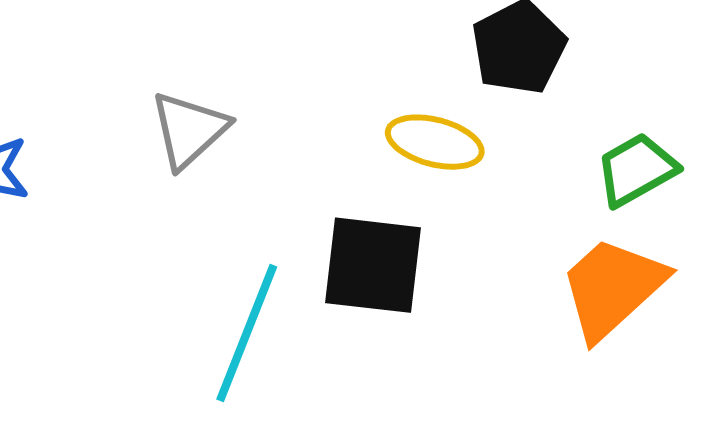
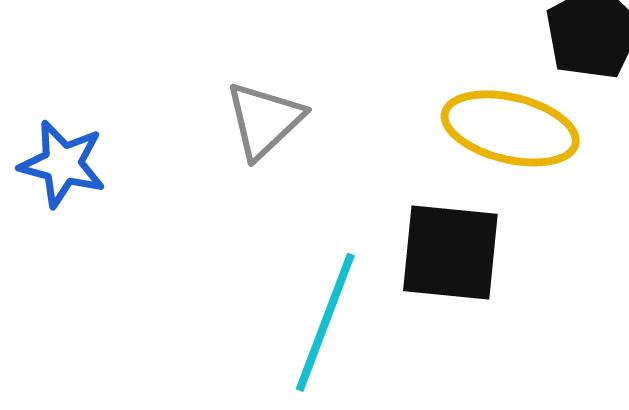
yellow ellipse: (435, 142) -> (510, 128), size x1.4

